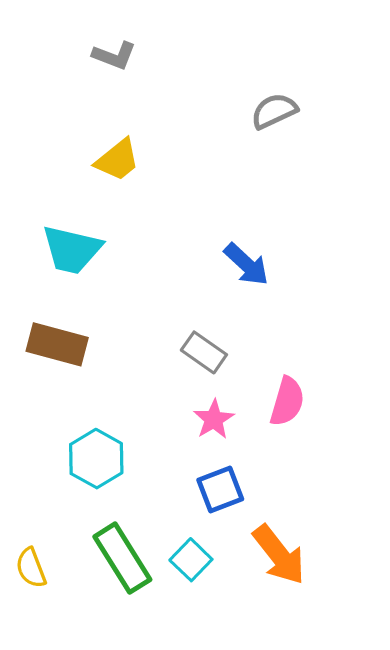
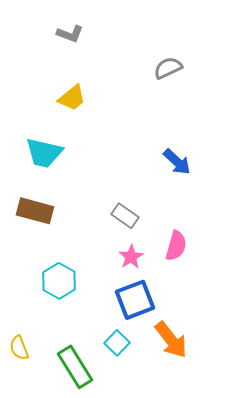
blue arrow: (246, 264) -> (177, 162), moved
blue square: (220, 490) -> (135, 300), size x1.4
green rectangle: (122, 558) -> (75, 367), moved

